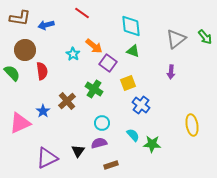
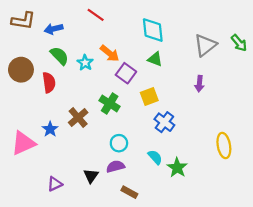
brown circle: (25, 50) -> (21, 70), moved
green semicircle: (12, 73) -> (59, 56), moved
green star: (152, 144) -> (177, 168), turned 30
purple triangle: (47, 158) -> (55, 184), size x0.6
brown rectangle: (111, 165) -> (129, 192), turned 48

